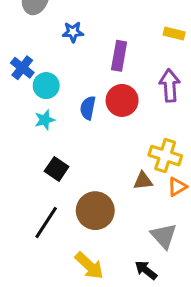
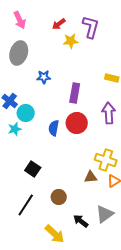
cyan star: (45, 120) -> (15, 129), moved
brown circle: (95, 211) -> (59, 197), size x0.6
gray triangle: (164, 236) -> (105, 214), turned 36
black arrow: (146, 270) -> (81, 221), moved

